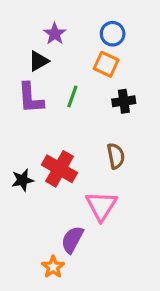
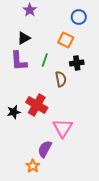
purple star: (55, 34) -> (30, 10), moved
blue circle: (113, 34) -> (79, 17), moved
brown semicircle: (116, 156) -> (61, 79), moved

